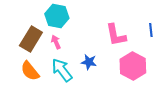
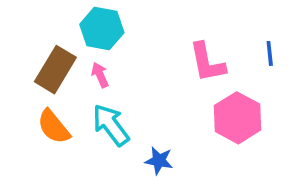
blue star: (89, 62) -> (159, 161), moved

